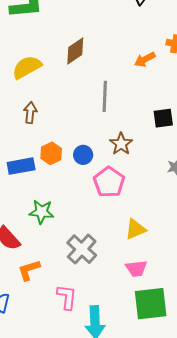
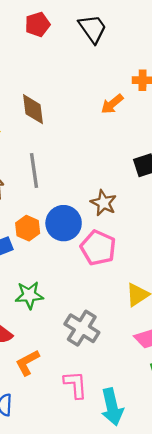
brown diamond: (75, 51) -> (33, 109), turned -52
gray line: (105, 96) -> (34, 171), moved
blue circle: (83, 155) -> (64, 223), size x1.6

